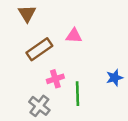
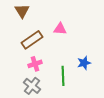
blue star: (114, 78) -> (84, 63), moved
pink cross: (55, 79) -> (35, 64), moved

